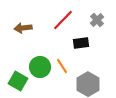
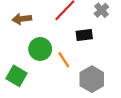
green circle: (40, 67) -> (40, 49), moved

